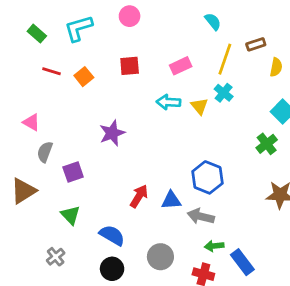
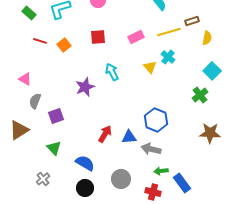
yellow line: (225, 59) -> (169, 32), turned 55
cyan arrow: (168, 102) -> (112, 72), moved, turned 60

